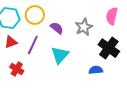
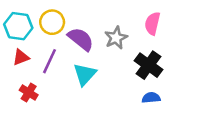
purple semicircle: (57, 28) -> (81, 39), size x1.5
blue semicircle: (96, 70) -> (151, 98), moved

